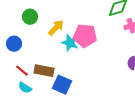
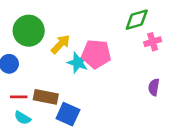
green circle: (30, 17) -> (29, 31), size x1.6
red line: (22, 71) -> (19, 97), turned -40

